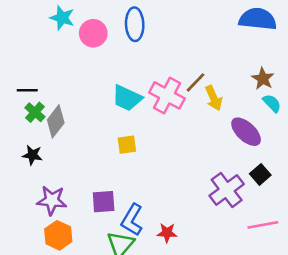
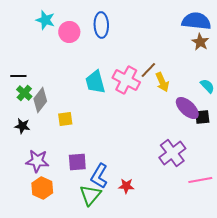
brown star: (263, 79) -> (200, 42), moved
cyan trapezoid: (127, 98) -> (95, 82), turned 50
yellow square: (127, 145) -> (65, 119), moved
black square: (260, 174) -> (202, 117), moved, turned 35

